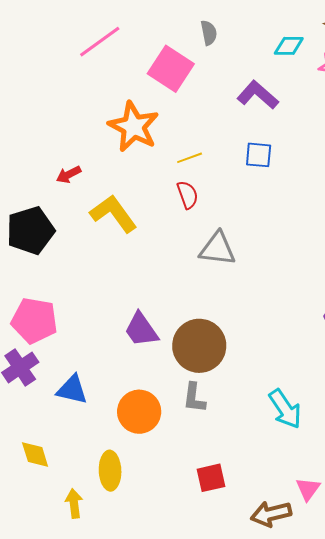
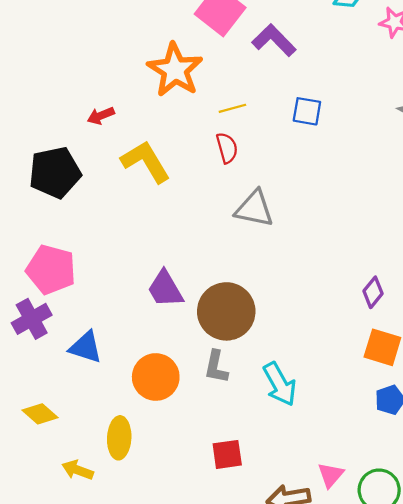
purple L-shape: (258, 95) -> (274, 40), moved
cyan arrow: (285, 409) -> (280, 384), moved
yellow diamond: (35, 454) -> (40, 414), turned -36
yellow arrow: (74, 504) -> (78, 470), turned -68

